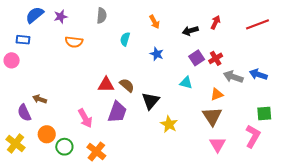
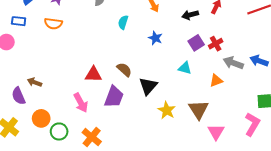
orange semicircle: (74, 42) -> (53, 24), moved
red triangle: (106, 85) -> (93, 74), moved
brown triangle: (212, 116) -> (199, 110), moved

